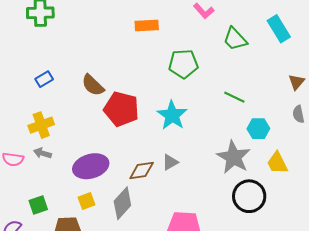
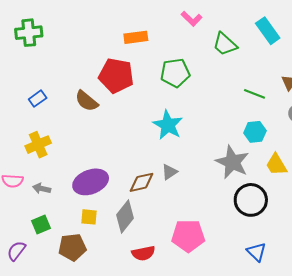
green line: (234, 97) -> (254, 94), moved
red pentagon: (121, 109) -> (116, 76), moved
gray arrow: (42, 153) -> (42, 189), moved
yellow square: (87, 201) -> (89, 217), turned 30

